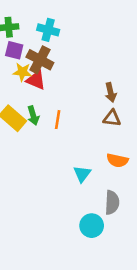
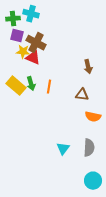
cyan cross: (48, 30) -> (31, 14), moved
brown triangle: (112, 118) -> (82, 95), moved
cyan triangle: (82, 174) -> (63, 149), moved
cyan circle: (92, 226) -> (93, 181), moved

